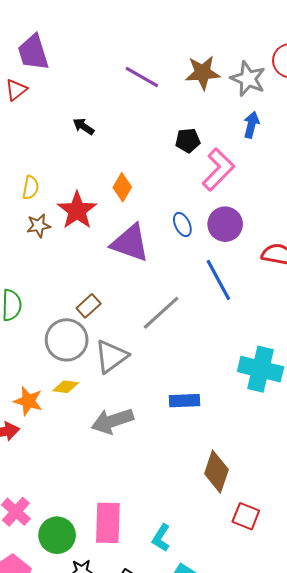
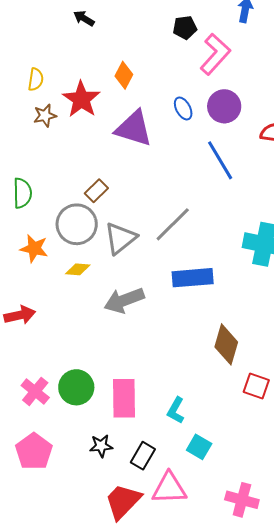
gray line: (161, 313) -> (173, 224), moved
orange star: (28, 401) -> (34, 248), moved
blue rectangle: (185, 401) -> (193, 278), size x1.4
green circle: (57, 535) -> (76, 387), moved

